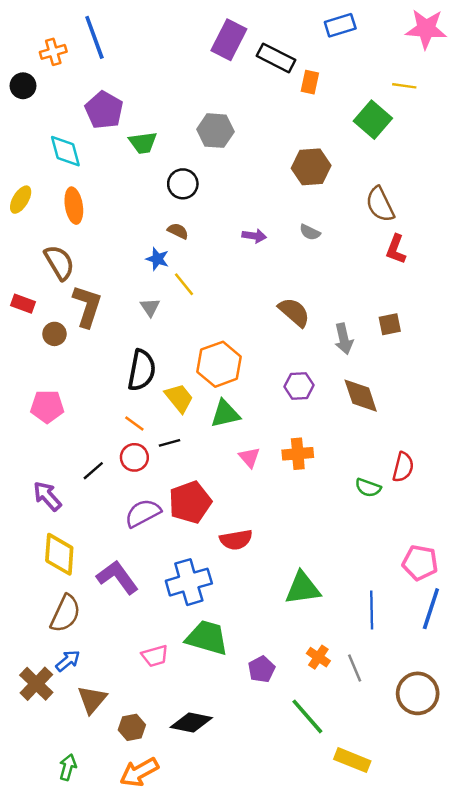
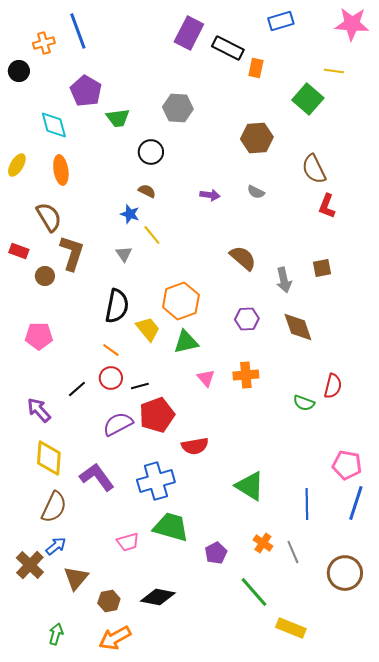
black line: (169, 443) -> (140, 386), moved
green triangle: (303, 588) -> (250, 486), turned 40

